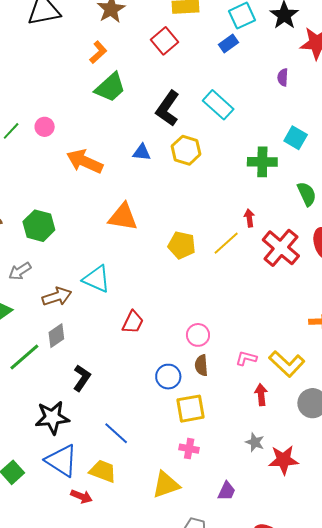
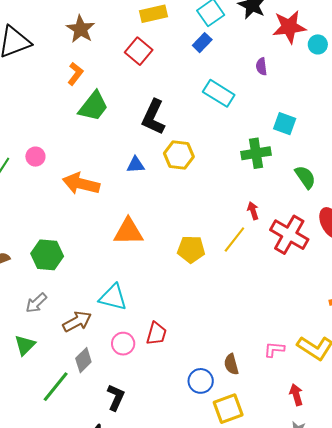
cyan rectangle: (218, 105) -> (219, 93), moved
pink circle: (198, 335) -> (123, 344), moved
red arrow: (261, 395) -> (296, 395), moved

